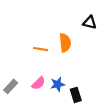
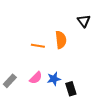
black triangle: (90, 22) -> (84, 21), turned 40

